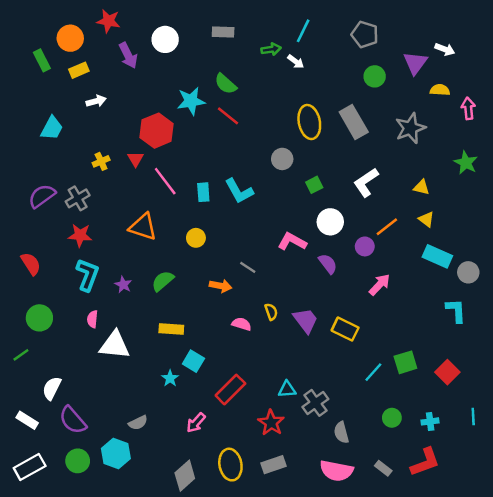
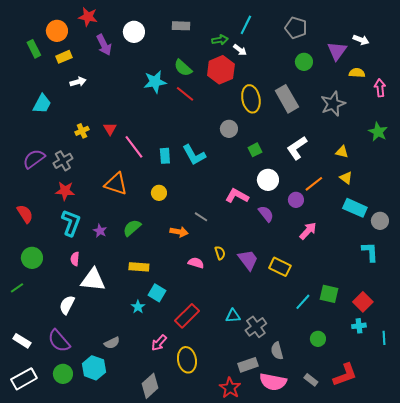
red hexagon: (157, 131) -> (221, 70), moved
green square: (405, 362) -> (329, 294), turned 30
white semicircle: (52, 388) -> (67, 305), moved
cyan cross: (430, 421) -> (359, 326), moved
red star: (271, 423) -> (230, 388), moved
yellow ellipse: (230, 465) -> (187, 360), moved
gray rectangle: (274, 465) -> (248, 365), moved

